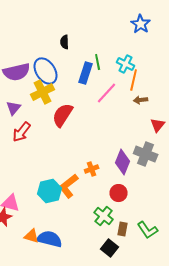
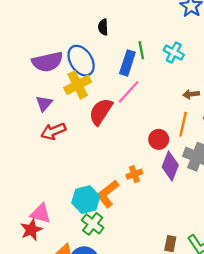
orange line: (134, 80) -> (183, 124), moved
pink line: (107, 93) -> (129, 92), moved
red arrow: (22, 132) -> (53, 131), turned 30
red circle: (119, 193) -> (159, 139), moved
green cross: (104, 216) -> (93, 224), moved

